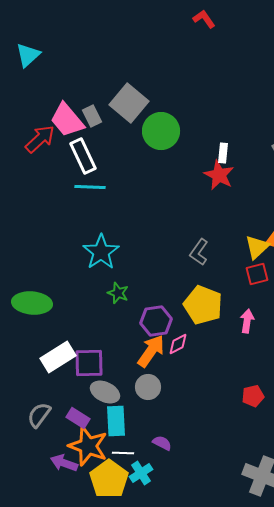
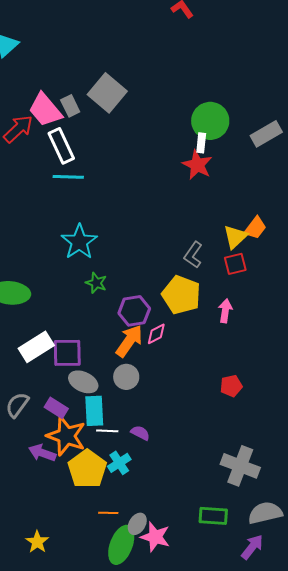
green circle: (161, 131) -> (210, 121), moved
gray L-shape: (199, 252) -> (193, 255), moved
white line: (123, 453) -> (107, 431), moved

